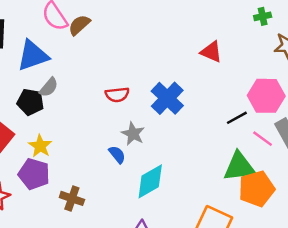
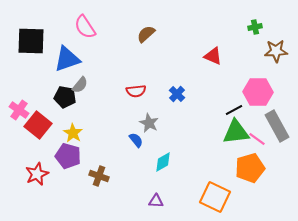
brown semicircle: (79, 25) -> (146, 34), moved
blue cross: (167, 98) -> (177, 94), size x0.6
pink line: (263, 139) -> (257, 139), moved
green triangle: (239, 167) -> (236, 132), moved
cyan diamond: (150, 181) -> (163, 162), size x0.7

